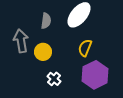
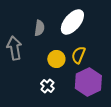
yellow circle: (43, 52) -> (56, 59), moved

